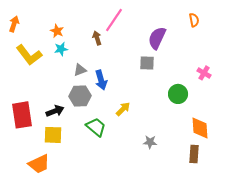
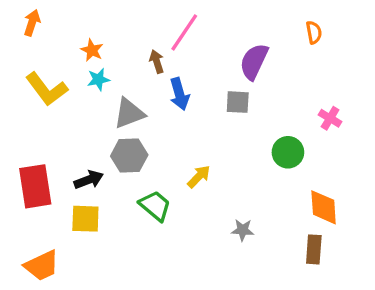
orange arrow: (14, 24) -> (32, 23), moved
gray triangle: (80, 70) -> (129, 113), size x1.5
blue arrow: (101, 80) -> (179, 94), moved
orange trapezoid: (39, 164) -> (42, 266), moved

